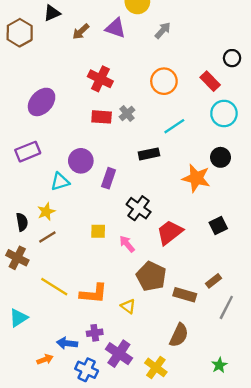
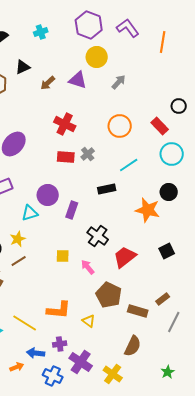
yellow line: (54, 287) -> (25, 323), moved

